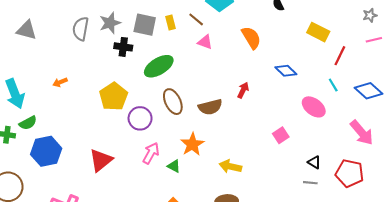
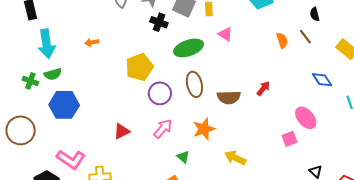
brown line: (196, 19) -> (305, 37), moved
orange semicircle: (251, 38) -> (282, 40), size x0.7
pink triangle: (205, 42) -> (225, 34), moved
blue diamond: (286, 71) -> (322, 80), moved
pink ellipse: (314, 107) -> (306, 118), moved
red triangle: (101, 160) -> (122, 131), moved, size x0.7
green triangle: (174, 166) -> (183, 157), moved

